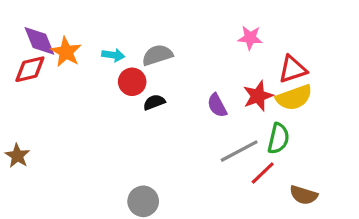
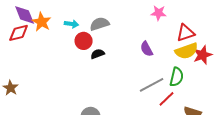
red star: (258, 96) -> (203, 55), moved
purple semicircle: (217, 105) -> (147, 49), moved

